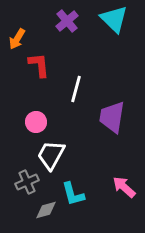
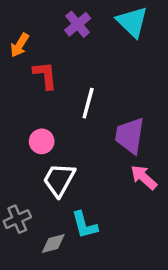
gray cross: (27, 182) -> (17, 219), moved
pink arrow: (124, 187) -> (144, 177), moved

